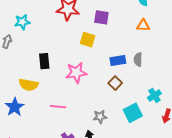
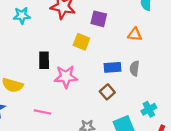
cyan star: (22, 22) -> (22, 15), moved
orange triangle: (143, 25) -> (135, 34), moved
black rectangle: (44, 61) -> (44, 60), moved

